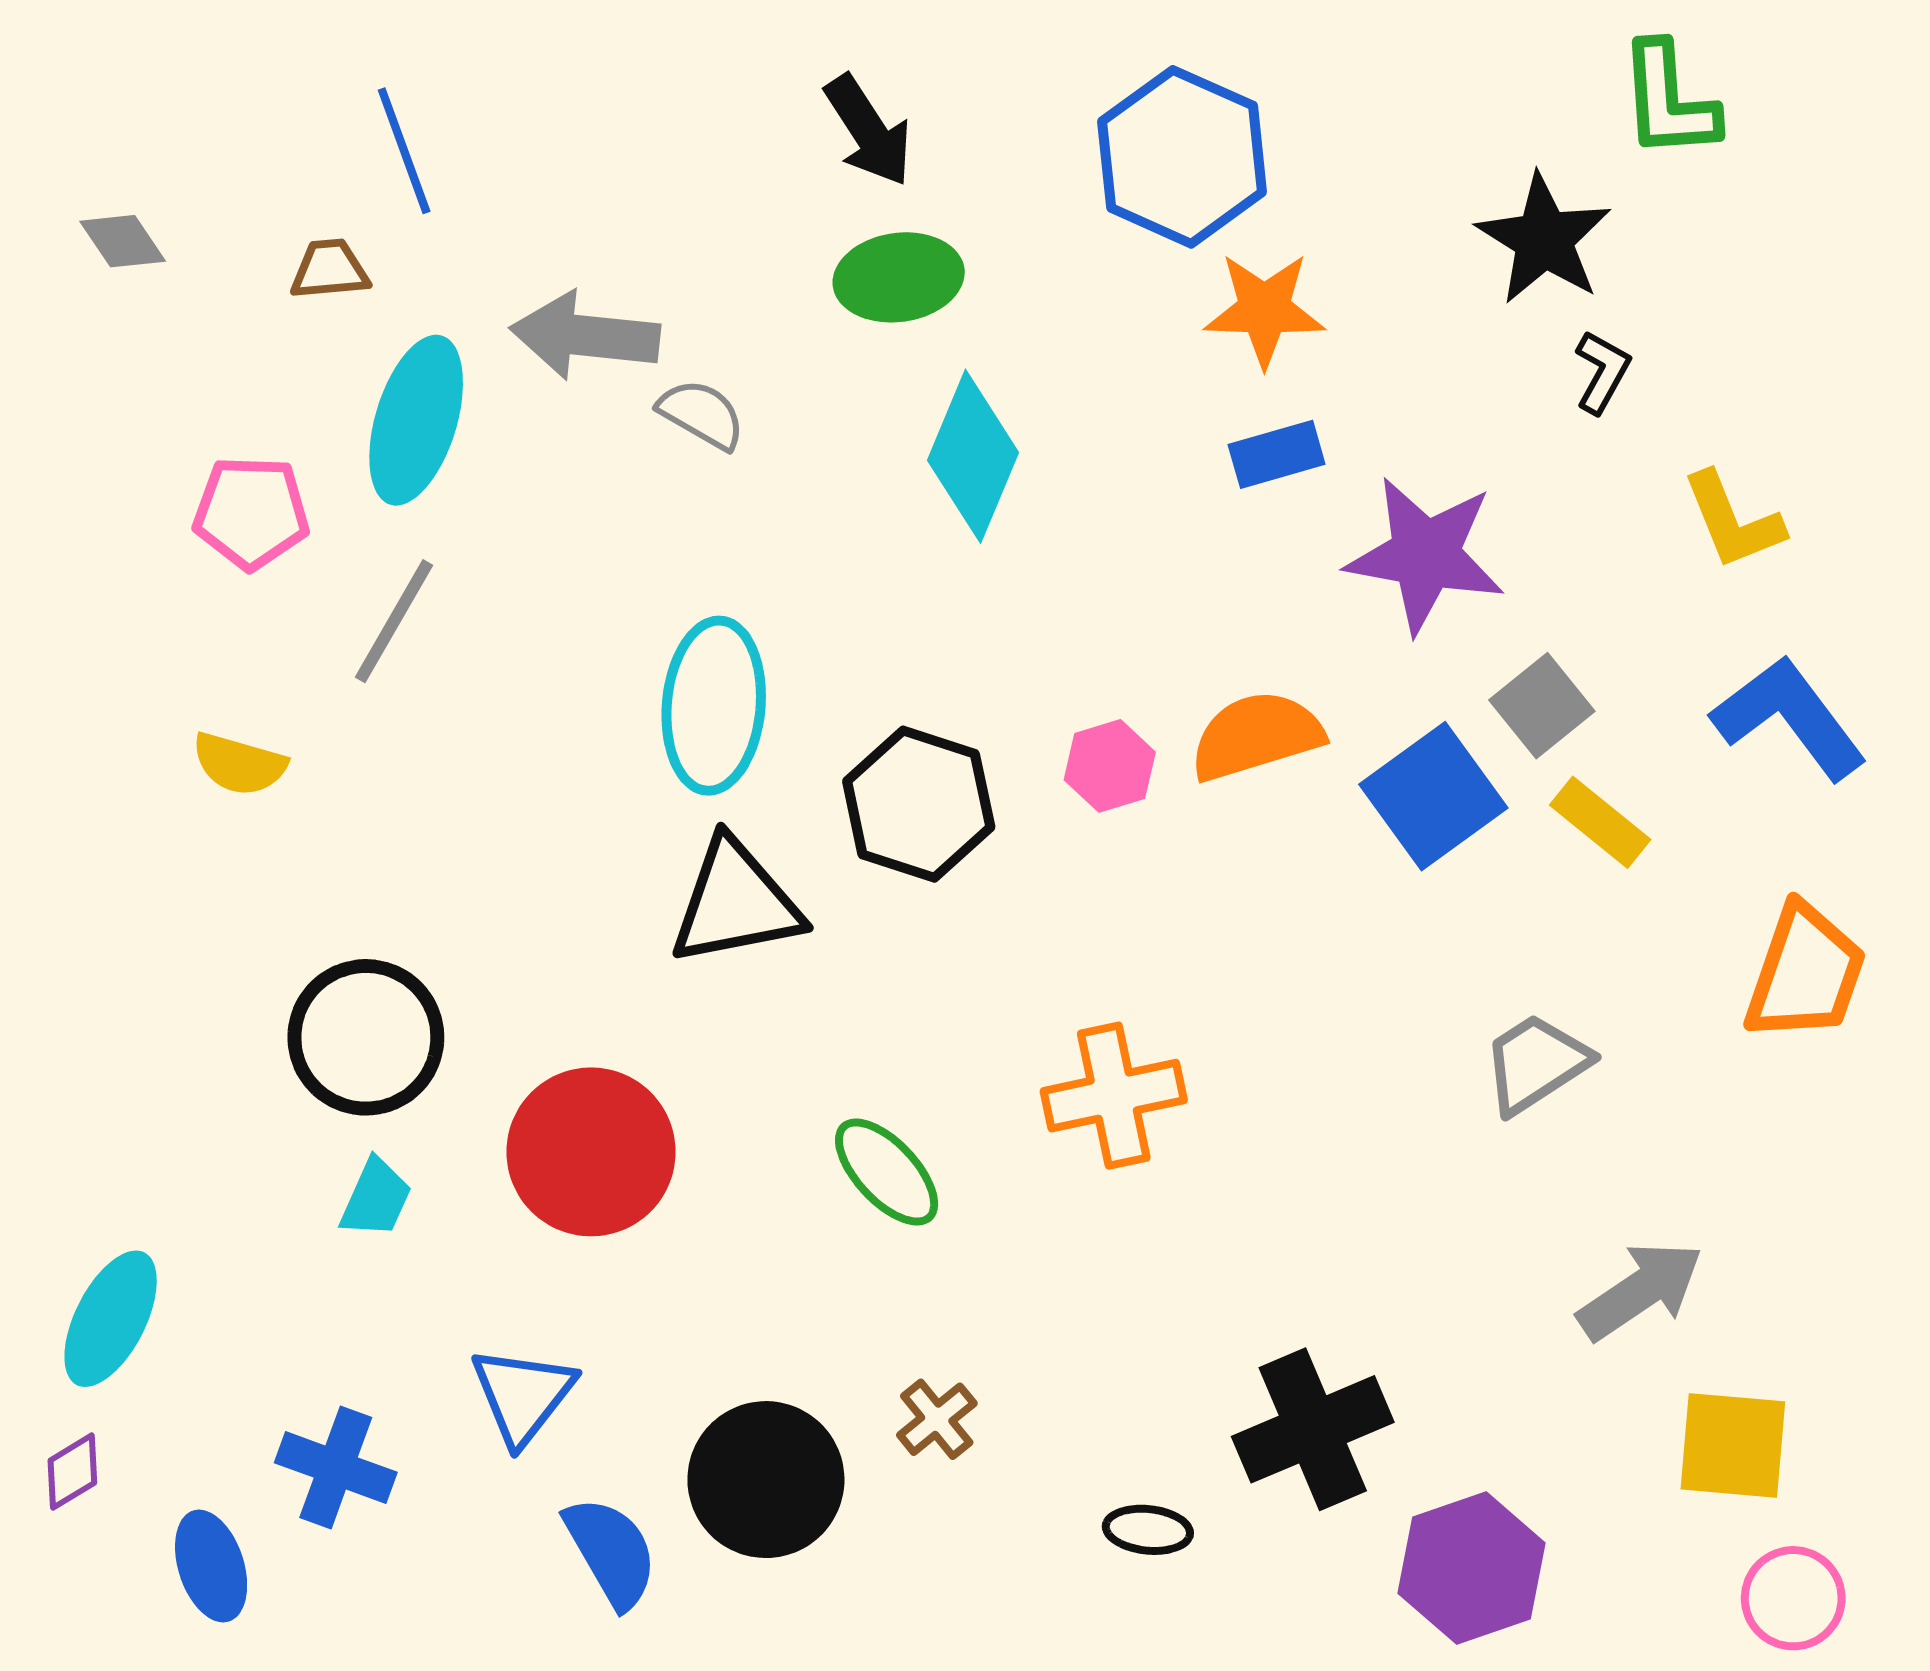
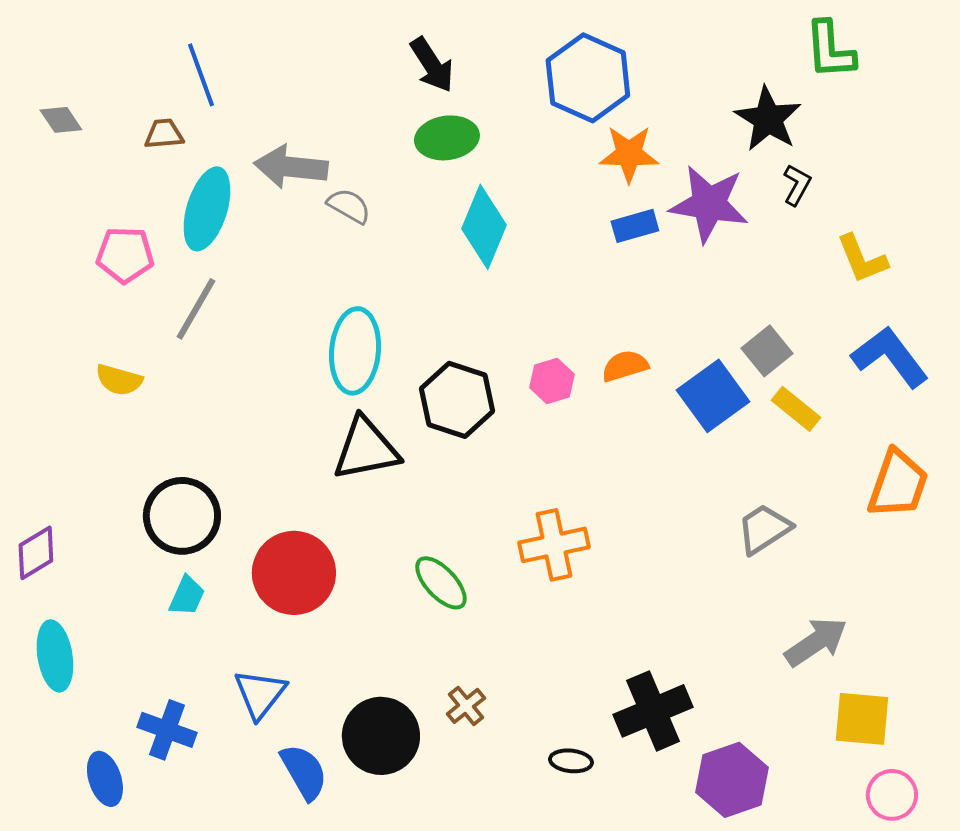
purple star: (1425, 555) -> (709, 204), moved
orange semicircle: (1256, 736) -> (625, 366), size x0.7
cyan ellipse: (111, 1319) -> (55, 656), turned -36
purple diamond: (72, 1472) -> (36, 553), moved, size x1.4

